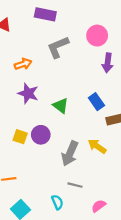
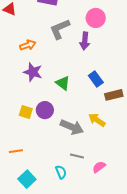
purple arrow: (108, 63) -> (85, 41), moved
gray arrow: (70, 154) -> (72, 127), turned -90
pink semicircle: (99, 206) -> (99, 167), moved

